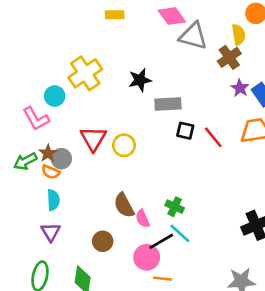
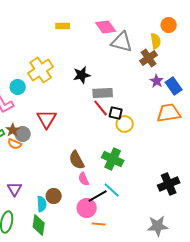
red line: (213, 137) -> (101, 108), moved
yellow circle: (124, 145) -> (125, 124), moved
cyan semicircle: (53, 200) -> (42, 204), moved
brown semicircle: (124, 205) -> (77, 160), moved
green cross: (175, 207) -> (113, 159), moved, size x1.5

